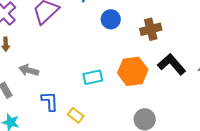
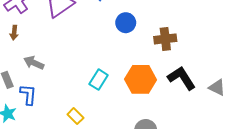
cyan rectangle: (93, 77) -> (99, 80), turned -54
blue L-shape: (50, 101) -> (28, 95), moved

